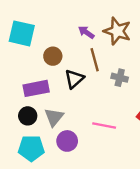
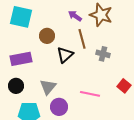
purple rectangle: (36, 88) -> (21, 59), moved
black circle: (28, 116) -> (16, 86), moved

